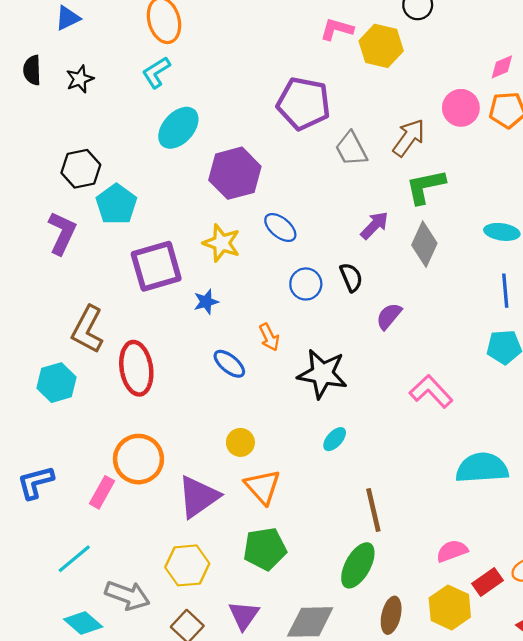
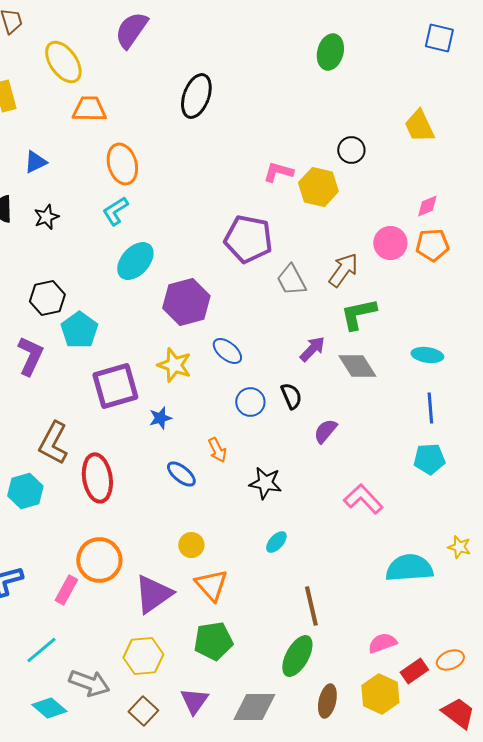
gray diamond: (424, 244) -> (357, 366), turned -57
black star: (322, 374) -> (265, 483), size x0.7

